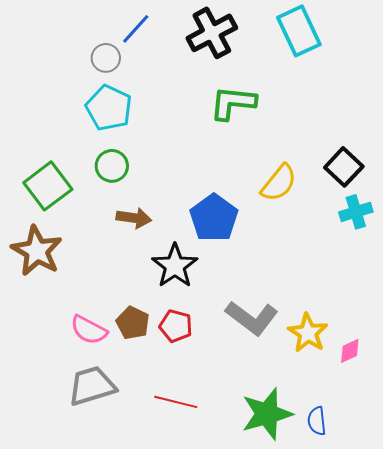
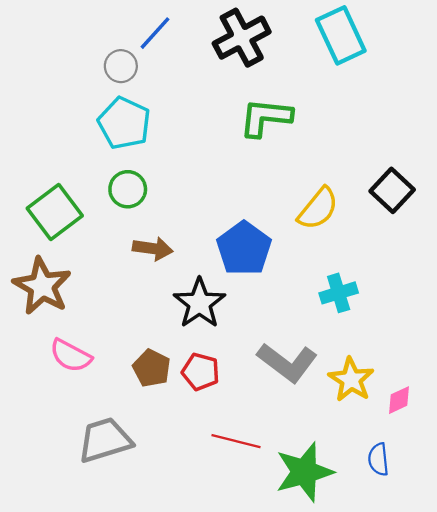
cyan cross: (356, 212) -> (339, 293), moved
pink semicircle: (89, 330) -> (71, 356), moved
red line: (176, 402) -> (236, 441), moved
blue semicircle: (317, 421) -> (378, 459), moved

